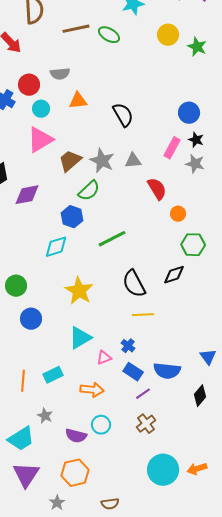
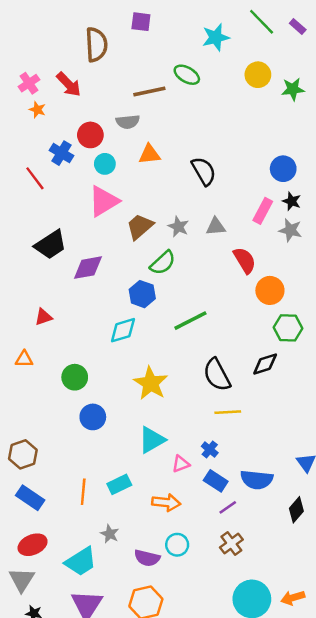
brown line: (76, 29) -> (149, 92), moved
green star: (197, 47) -> (293, 89), turned -30
gray star: (102, 161) -> (178, 227), size x0.7
orange circle: (178, 214) -> (270, 290), size x1.5

